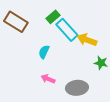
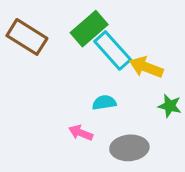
green rectangle: (53, 17) -> (89, 29), size x1.5
cyan semicircle: (44, 52) -> (104, 103), moved, turned 56

